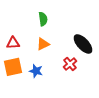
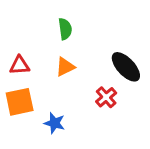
blue star: (36, 71) -> (54, 123), moved

